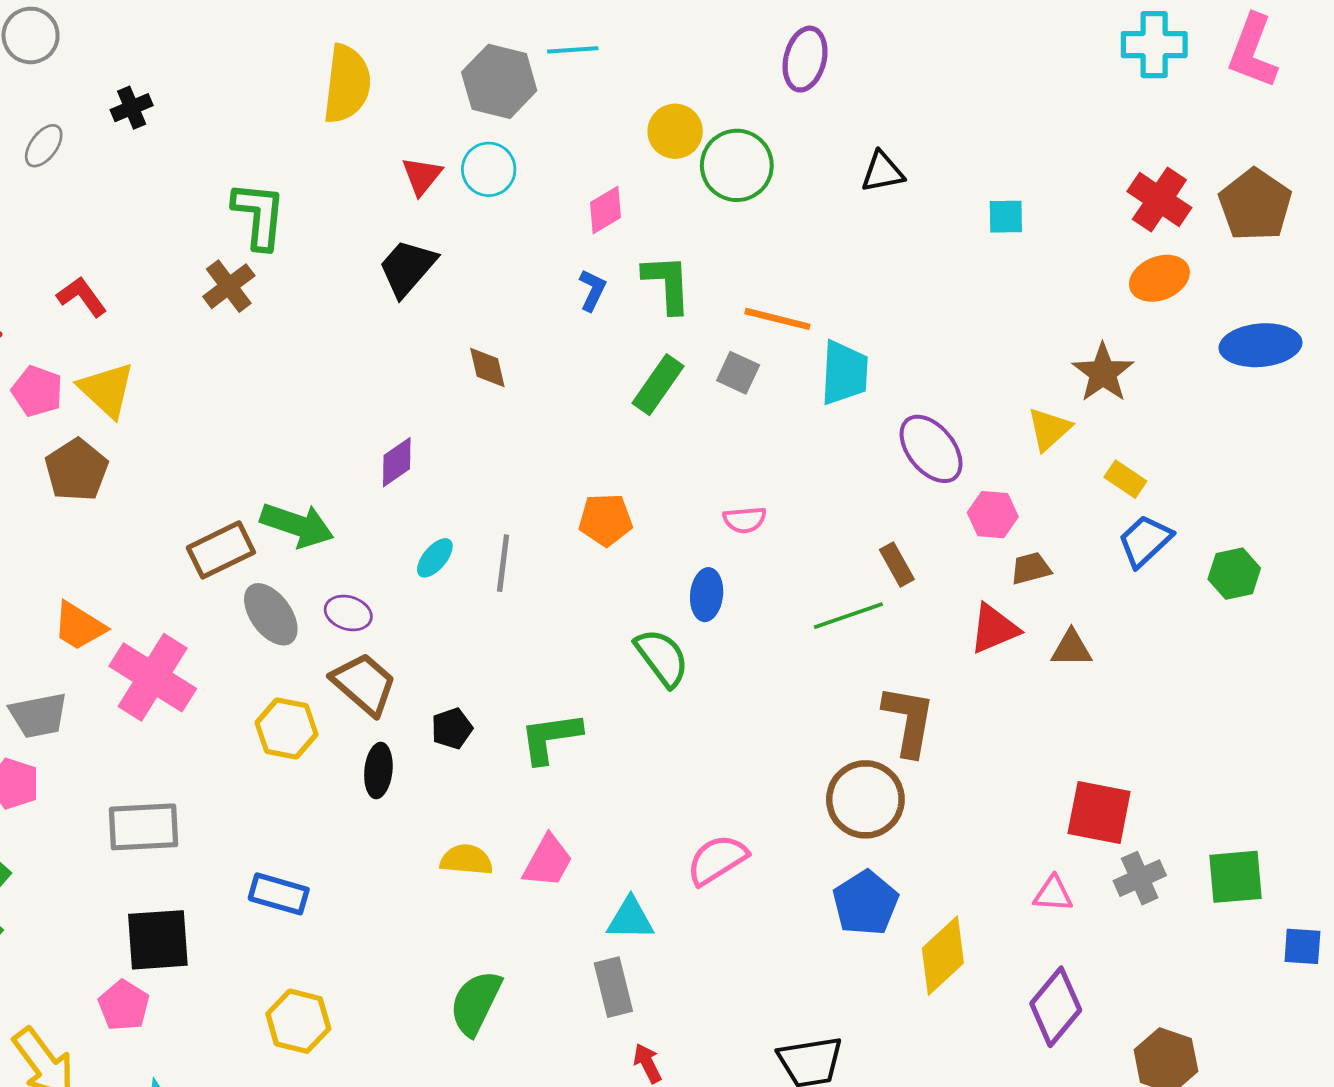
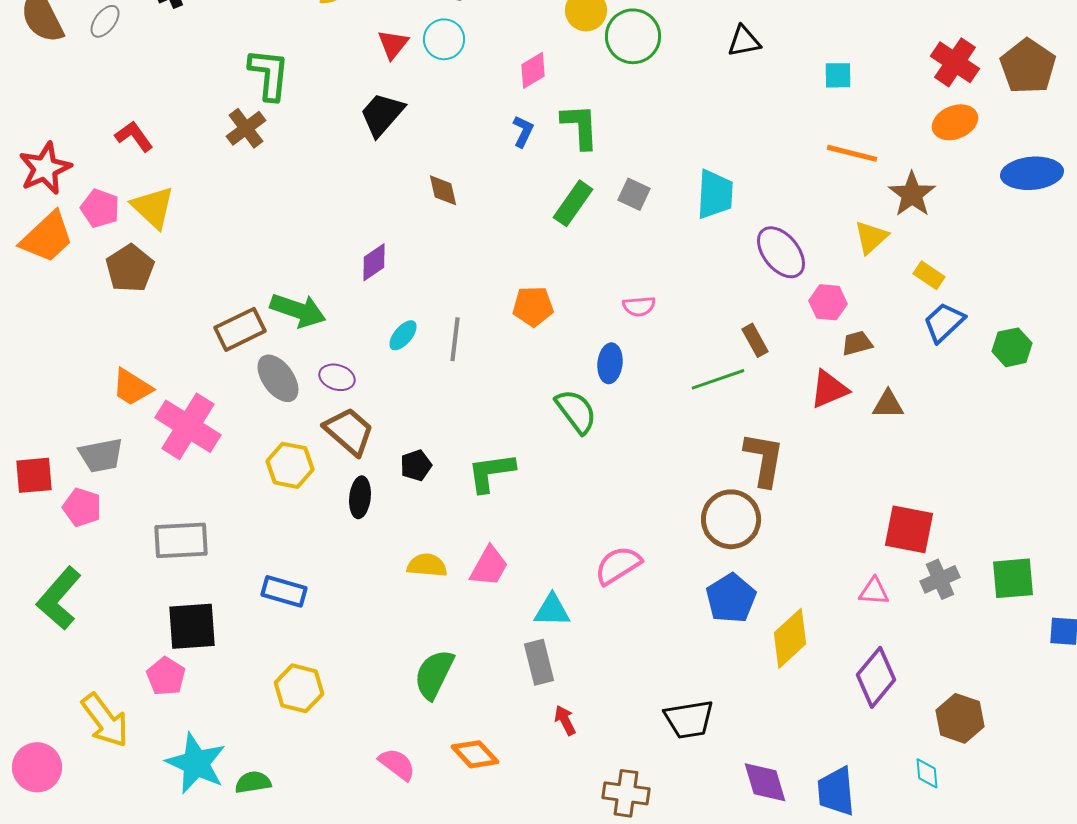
orange line: (777, 319) -> (852, 153), moved

